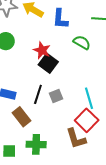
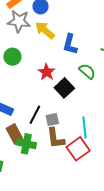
black square: (48, 63) -> (64, 88), moved
brown L-shape: (76, 139) -> (56, 138), moved
green cross: (36, 144) -> (26, 144), moved

